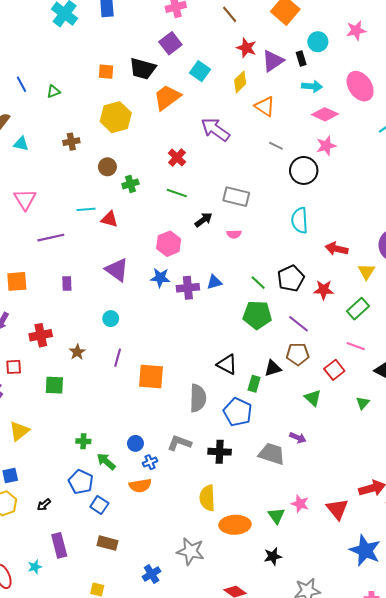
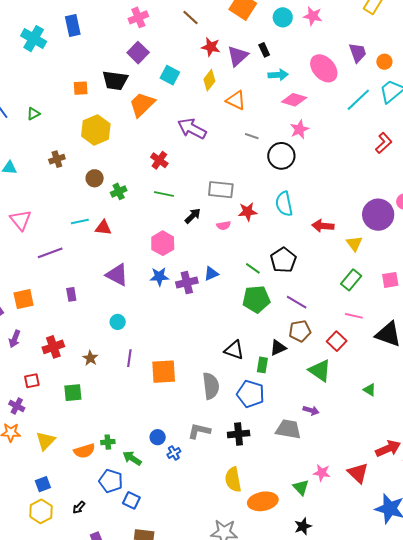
pink star: (356, 30) -> (313, 16), turned 30
cyan circle: (318, 42) -> (283, 17), moved
red star: (324, 290) -> (248, 212), moved
green triangle: (313, 398) -> (320, 371), size x1.4
green triangle: (363, 403) -> (370, 390), moved, turned -32
orange semicircle: (140, 486) -> (84, 451), moved

